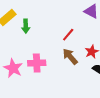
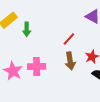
brown arrow: (70, 57) -> (70, 61), turned -150

